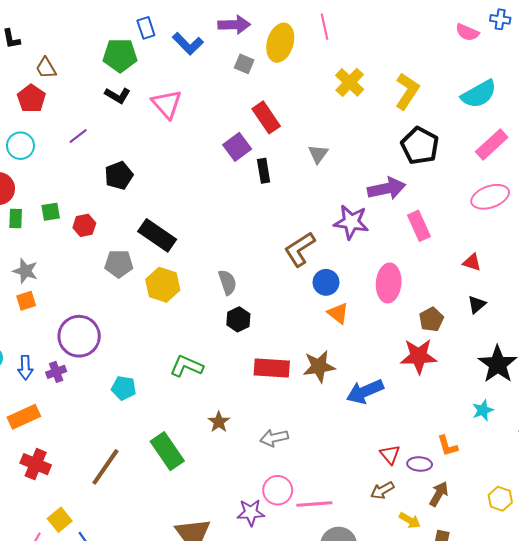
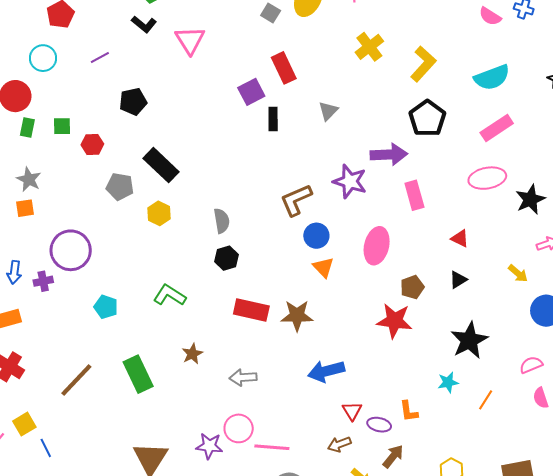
yellow hexagon: (163, 285) -> (159, 213), size x0.7
blue arrow: (365, 392) -> (326, 371), moved

